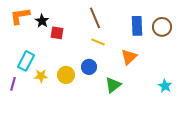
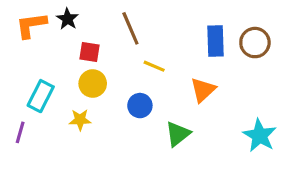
brown line: (95, 18) -> (130, 28), moved
black star: (42, 21) -> (67, 19), moved
yellow circle: (66, 75) -> (93, 83), moved
yellow star: (41, 76) -> (80, 120), moved
cyan star: (165, 86) -> (260, 135), size x1.5

